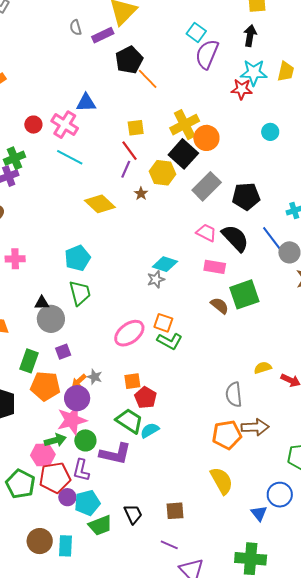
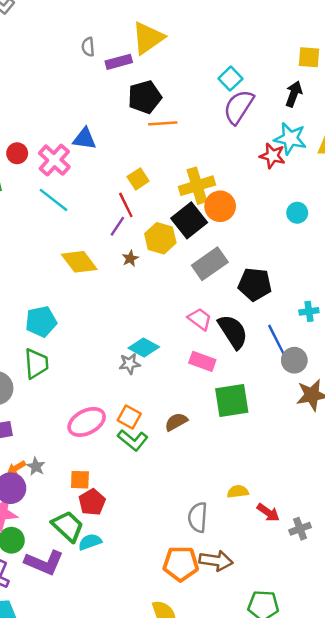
orange line: (148, 79) -> (163, 123), turned -60
yellow square: (136, 128) -> (138, 179), turned -36
brown semicircle: (220, 306) -> (176, 422), moved, turned -78

